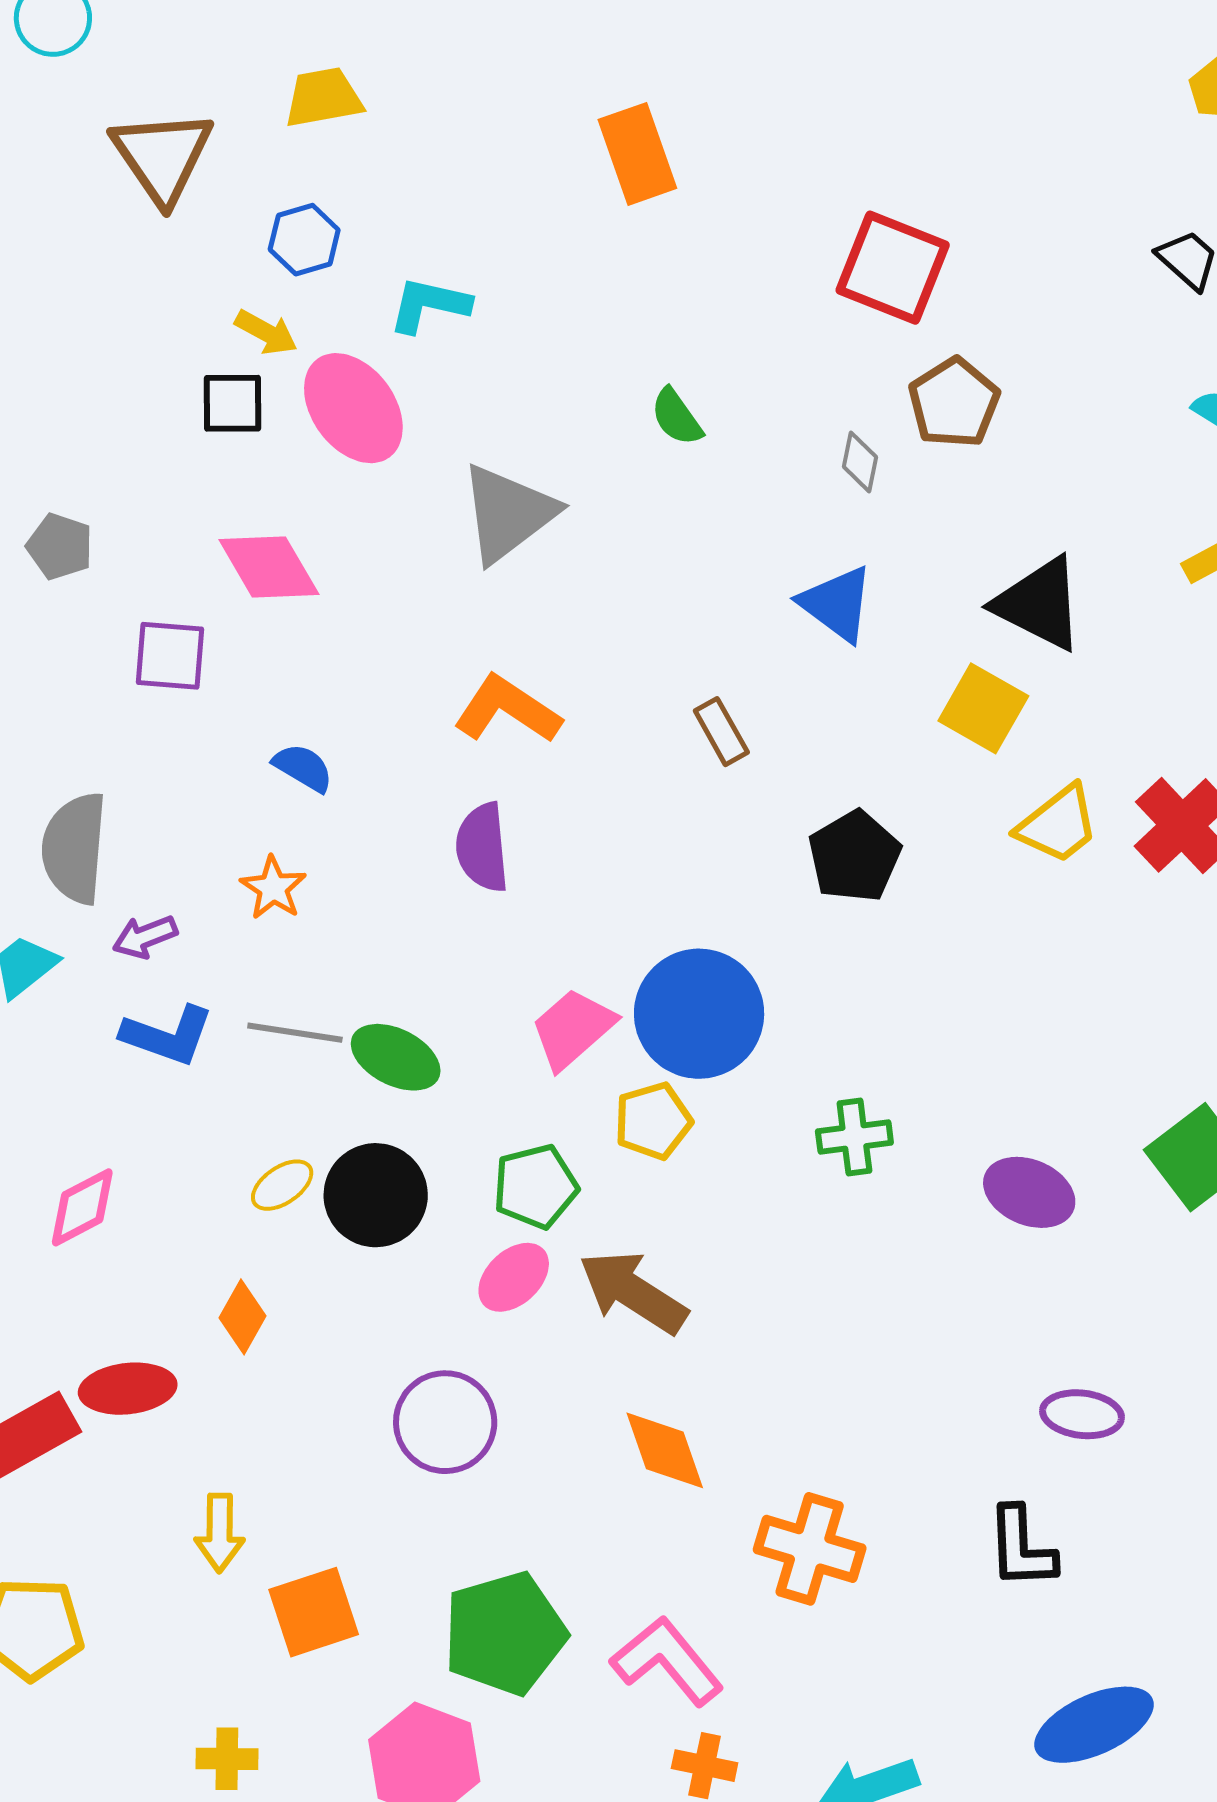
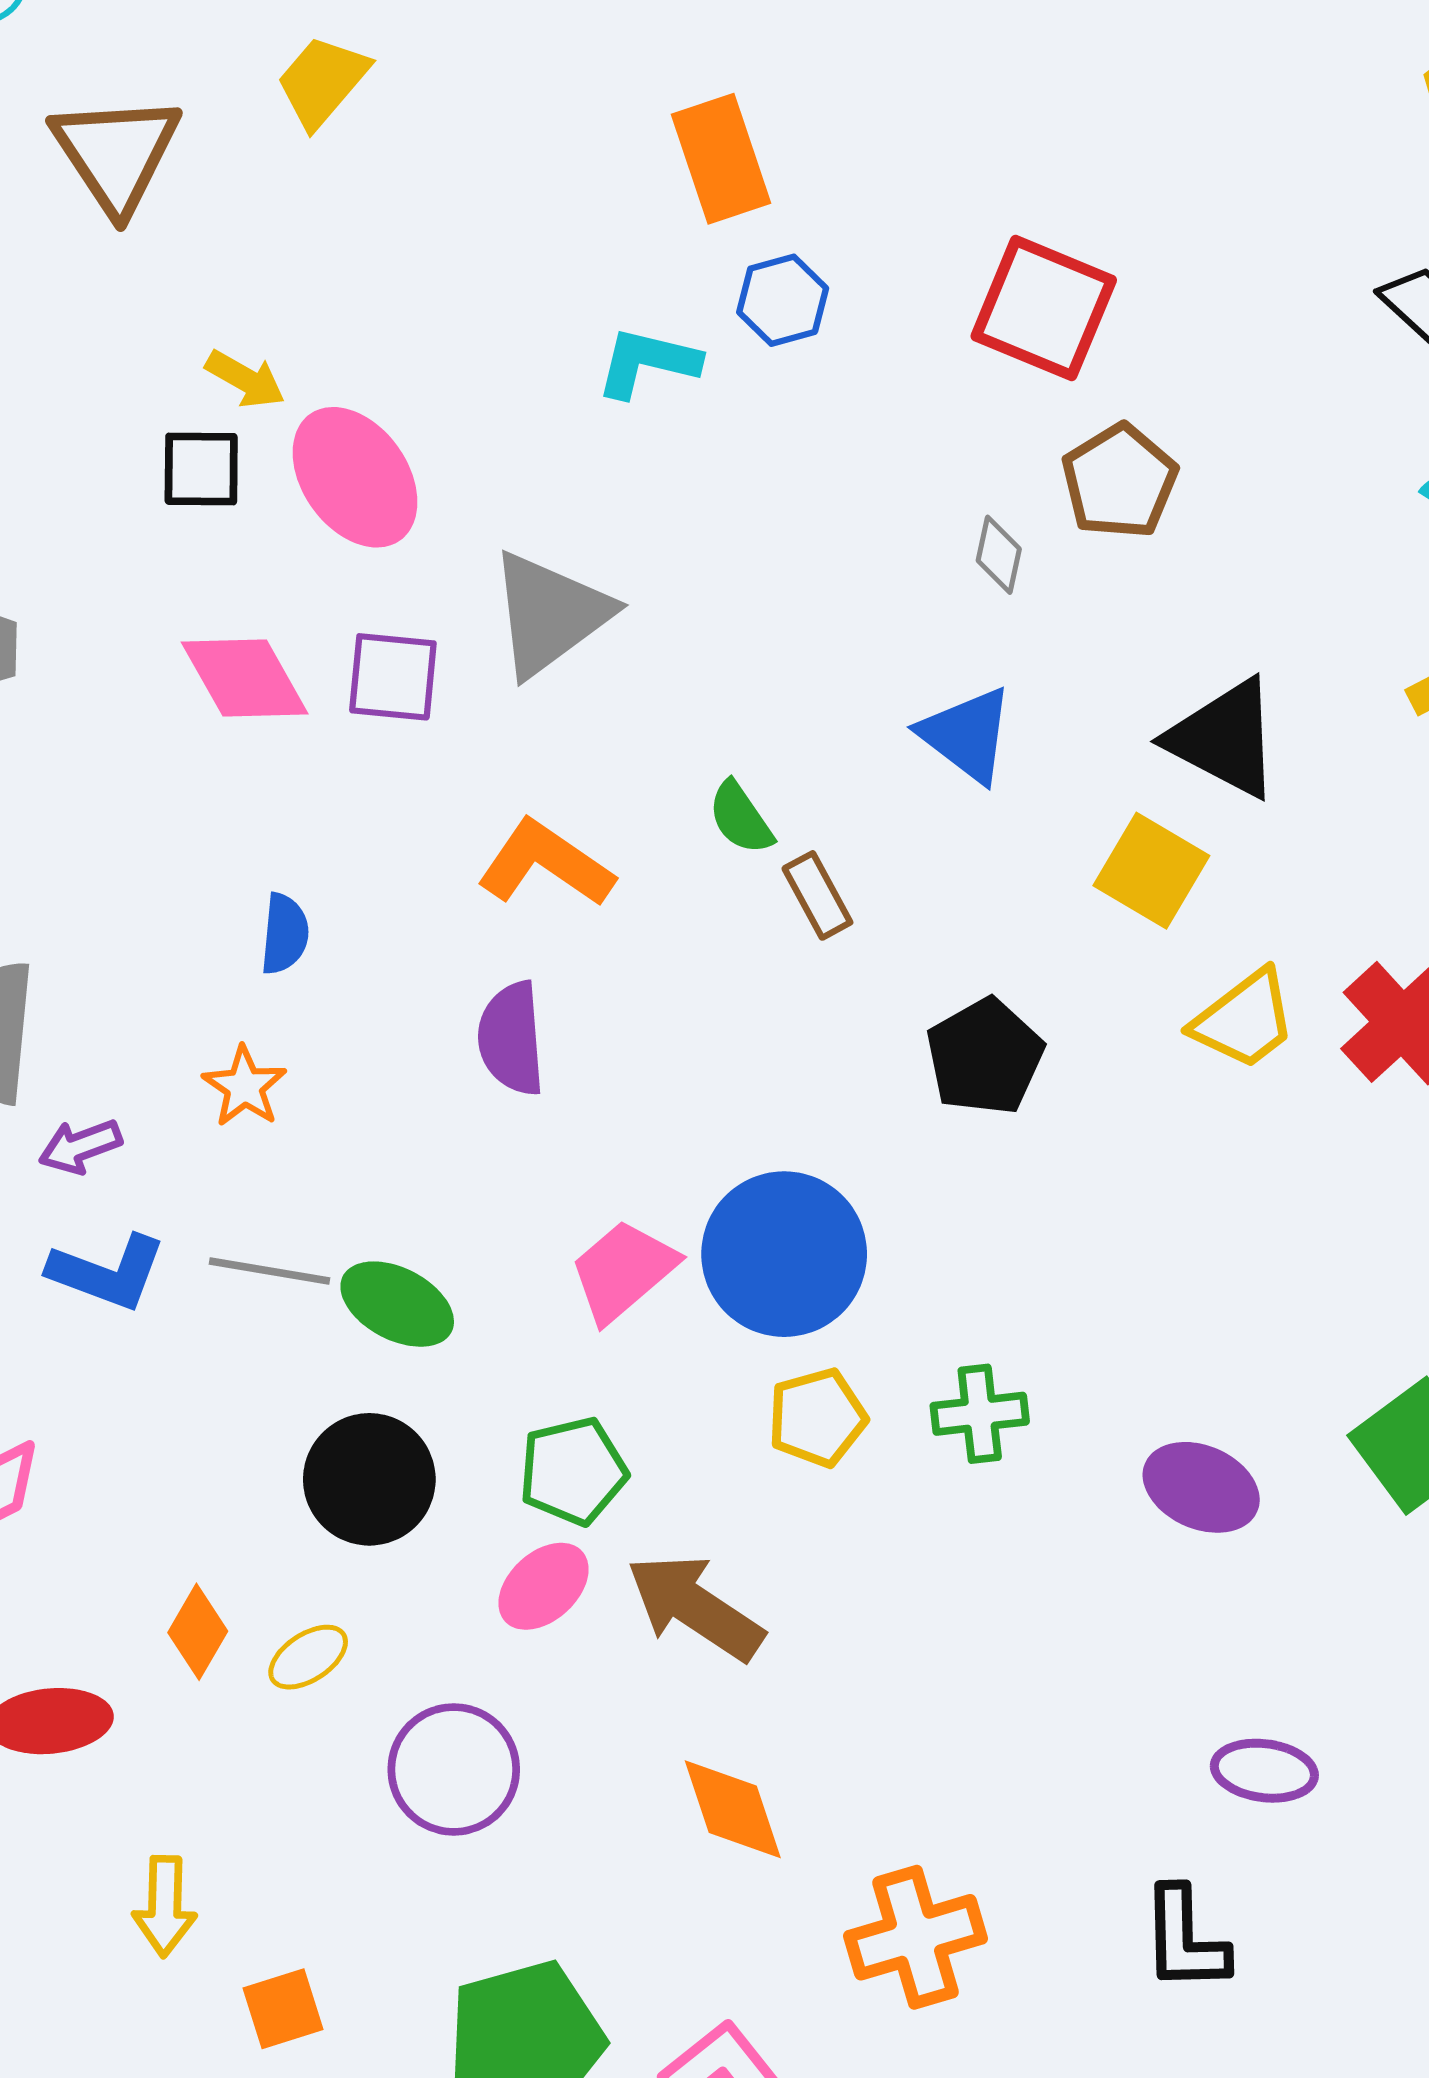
yellow trapezoid: (323, 98) -> (322, 81), turned -40
blue hexagon: (304, 240) -> (783, 300), moved
cyan L-shape: (429, 305) -> (647, 362), moved
green semicircle: (676, 417) -> (741, 818), moved
purple square: (170, 656) -> (393, 677), moved
blue semicircle: (303, 768) -> (285, 934), turned 64
yellow pentagon: (653, 1121) -> (817, 1418), moved
yellow ellipse: (282, 1185) -> (308, 1657), moved
orange cross: (810, 1549) -> (915, 1937), turned -34
orange square: (314, 1612) -> (283, 2009), size x0.7

